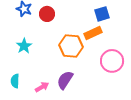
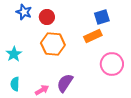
cyan star: (24, 46) -> (14, 54), moved
orange hexagon: (71, 46) -> (53, 44), moved

